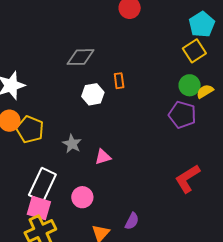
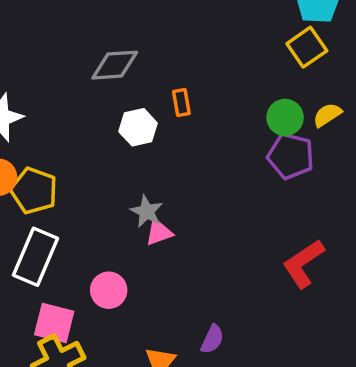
green circle: (190, 85) -> (285, 117), moved
gray star: (72, 144) -> (147, 211), moved
white rectangle: (42, 185) -> (36, 257), moved
pink circle: (82, 197) -> (109, 290), moved

